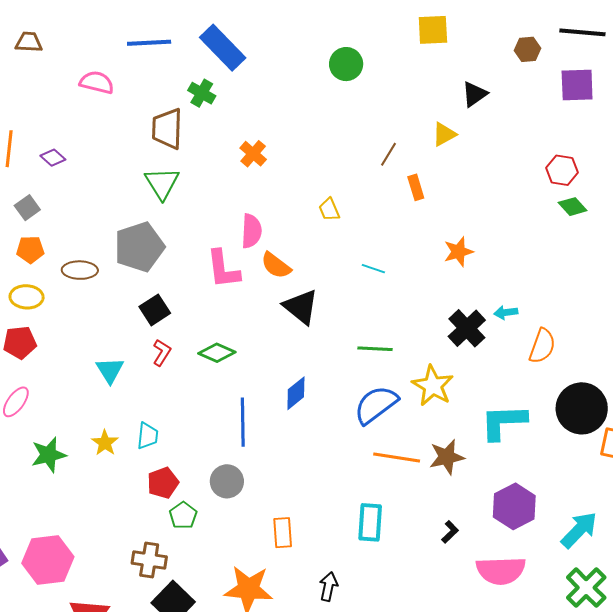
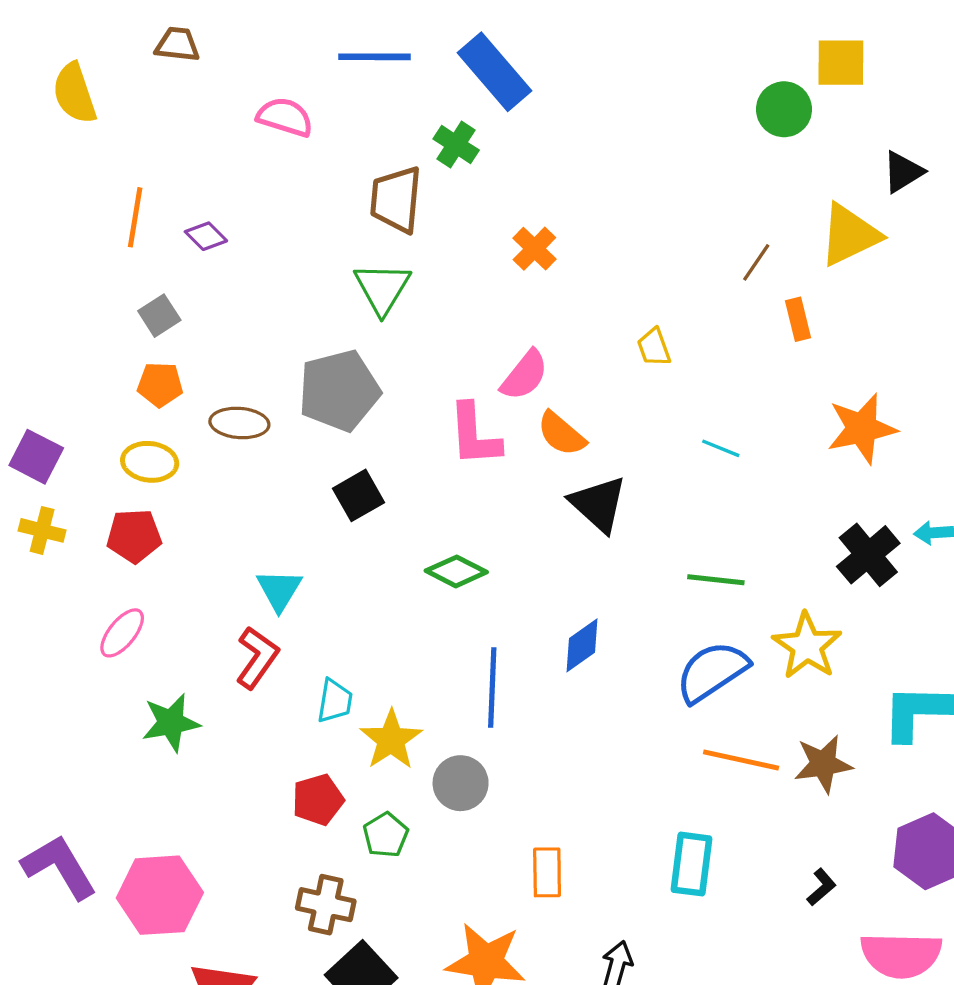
green circle: (346, 64) -> (784, 109), moved
yellow triangle: (444, 134) -> (850, 235), size x1.6
pink semicircle: (251, 231) -> (525, 375), turned 32
orange star: (458, 252) -> (862, 429), size x1.4
red L-shape: (162, 353) -> (257, 658), moved, size x1.4
yellow star: (105, 443) -> (391, 740), moved, size x1.4
red pentagon: (163, 483) -> (318, 800), moved

